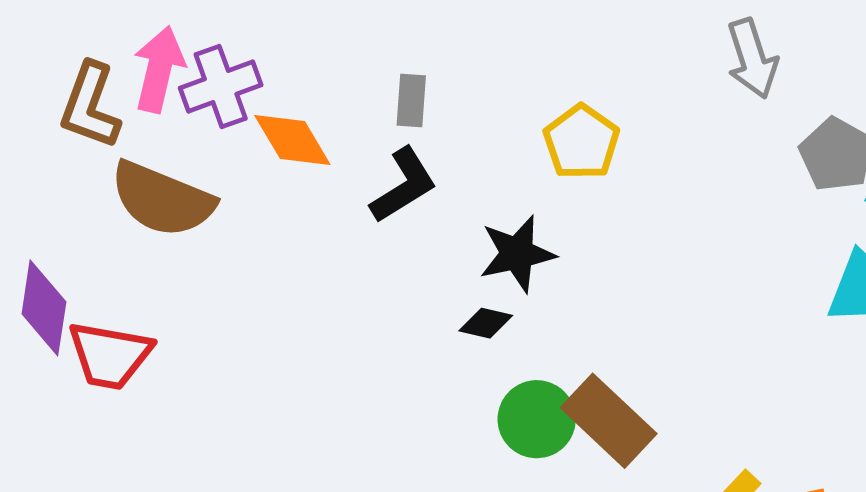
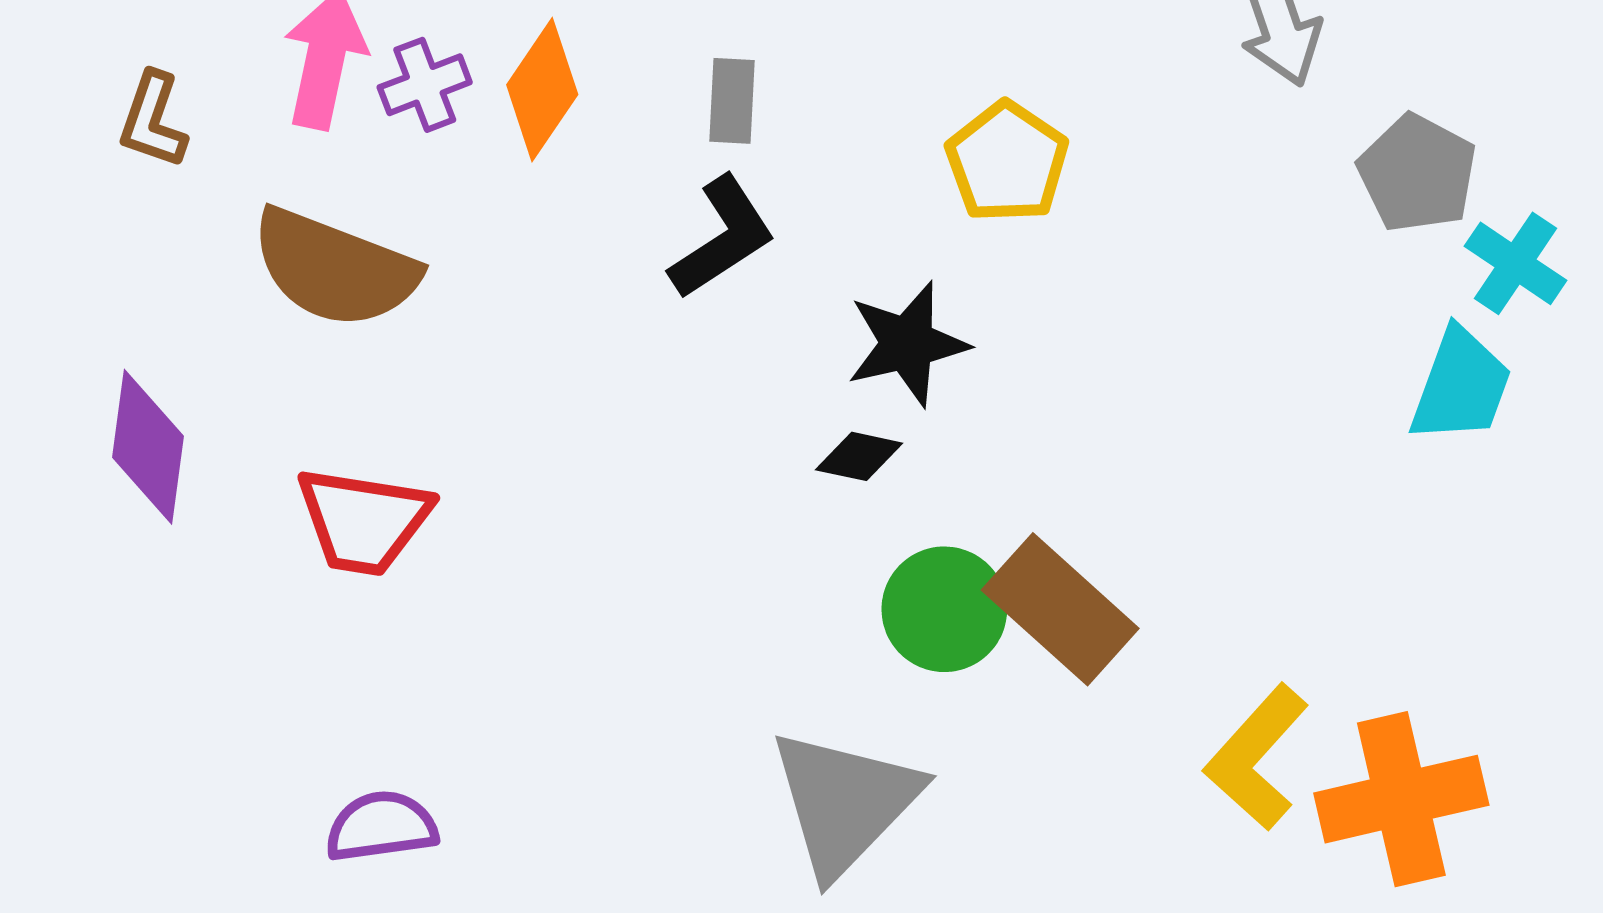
purple cross: (221, 87) -> (425, 85), size x0.7
brown L-shape: (90, 106) -> (153, 120), moved, size x0.7
orange diamond: (292, 140) -> (542, 90), moved, turned 66
red trapezoid: (110, 355) -> (364, 521), moved

